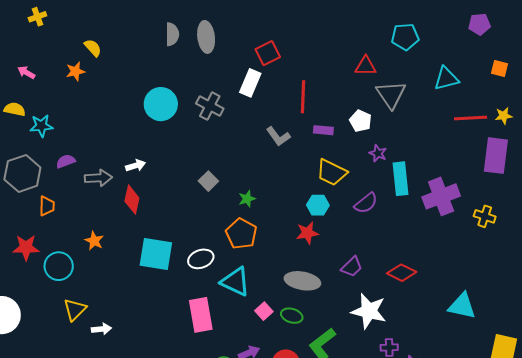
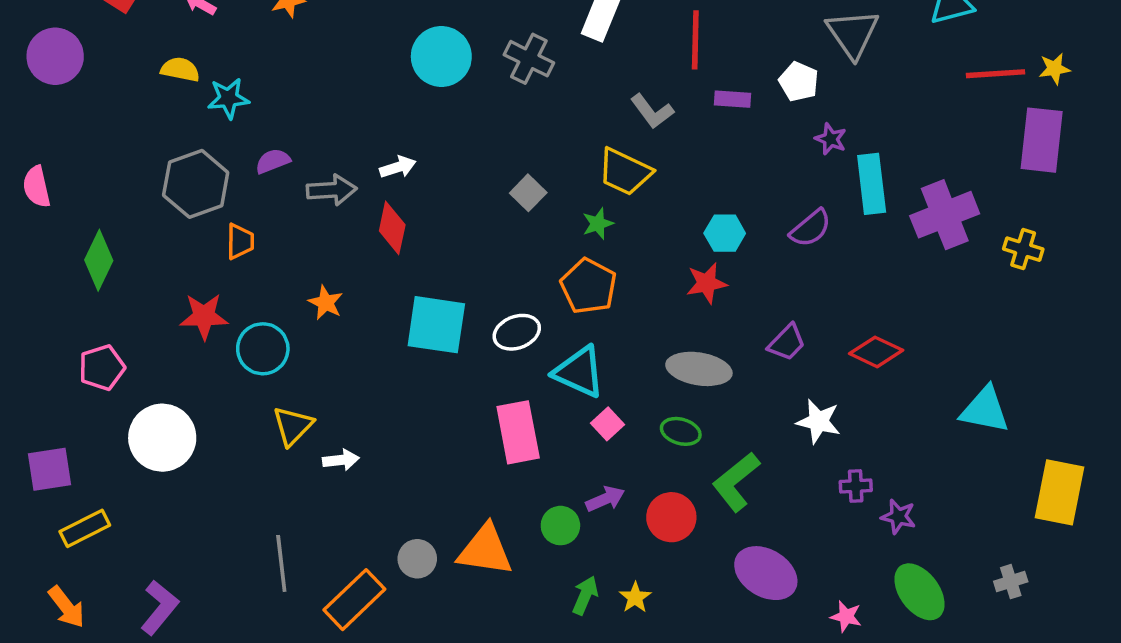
yellow trapezoid: (332, 172) -> (625, 172), moved
pink square: (264, 311) -> (607, 424), moved
white star: (369, 311) -> (818, 421), size x0.7

